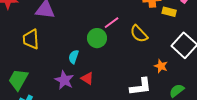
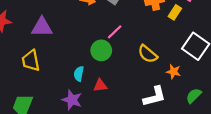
yellow rectangle: (169, 12) -> (175, 12), turned -64
yellow semicircle: (139, 34) -> (148, 54), moved
red triangle: (87, 78) -> (100, 86), moved, turned -32

